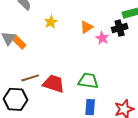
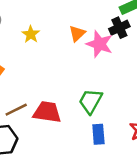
pink star: (102, 38) -> (99, 44), size x1.5
green trapezoid: (88, 81) -> (90, 101), turned -60

